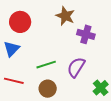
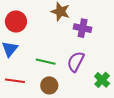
green line: (46, 65) -> (46, 62), turned 36

